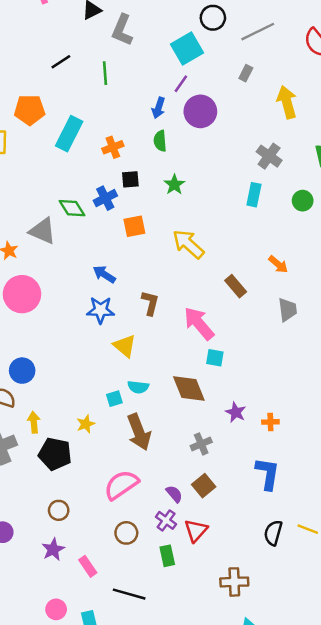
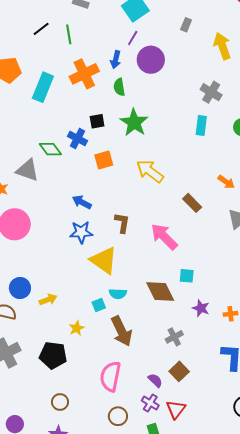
black line: (61, 62) -> (41, 29), moved
orange cross: (113, 147) -> (84, 74), moved, size x1.6
green star: (174, 185) -> (134, 122), size x1.6
blue cross: (105, 198) -> (77, 139), turned -30
yellow triangle: (125, 346) -> (104, 260), size x1.4
cyan square: (215, 358) -> (187, 276), moved
yellow arrow: (34, 422) -> (48, 300), moved, turned 78
pink semicircle: (121, 485) -> (110, 376), turned -40

